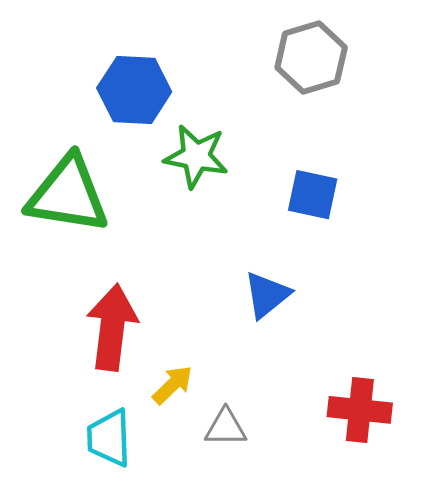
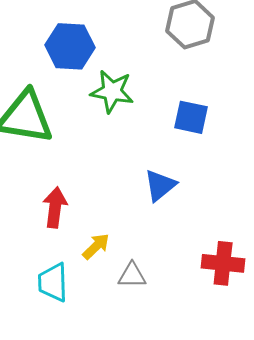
red arrow: (112, 327) -> (55, 207), size x0.7

